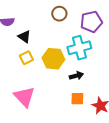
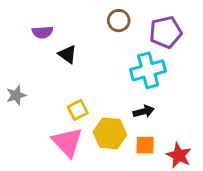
yellow square: (26, 58) -> (78, 110), moved
yellow hexagon: (53, 59) -> (110, 133), moved

